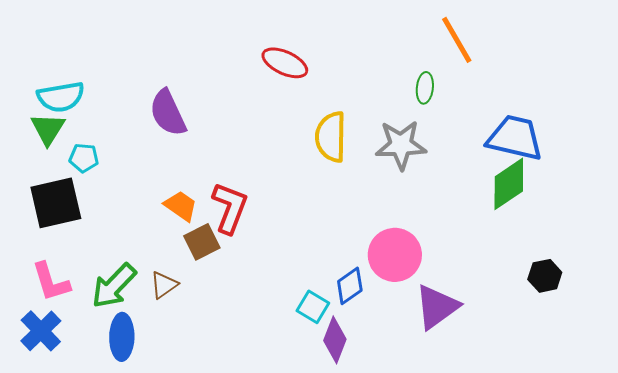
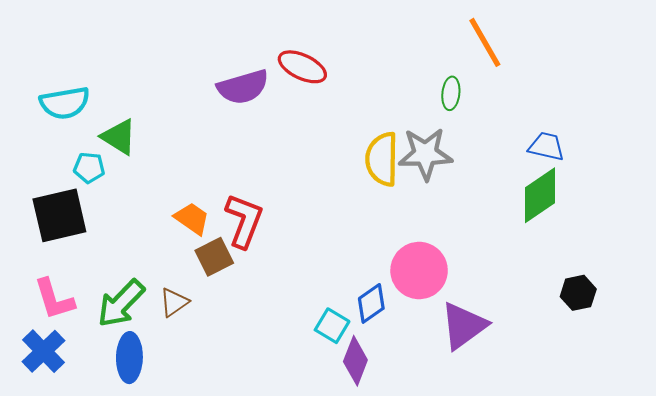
purple semicircle: (168, 113) -> (243, 87), moved, turned -81
green triangle: (48, 129) -> (119, 137), moved, turned -30
yellow semicircle: (331, 137) -> (382, 159), moved
blue trapezoid: (515, 138) -> (546, 146), size x0.6

